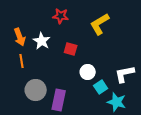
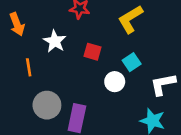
orange arrow: (20, 37) -> (17, 24), moved
cyan square: (101, 87) -> (132, 62), moved

